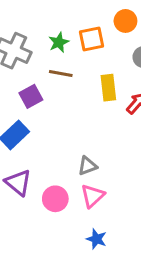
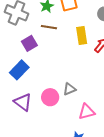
pink triangle: (92, 196) -> (87, 112), moved, turned 30
pink circle: (55, 199) -> (50, 97), moved

